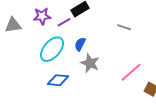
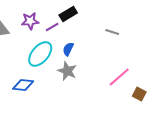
gray star: (90, 63) -> (67, 71), moved
blue diamond: (58, 80) -> (23, 85), moved

